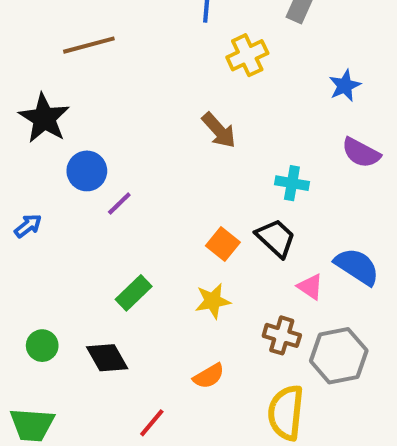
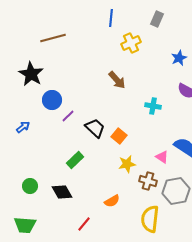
black trapezoid: (276, 238) -> (95, 128), moved
yellow star: (213, 301) -> (127, 164), moved

